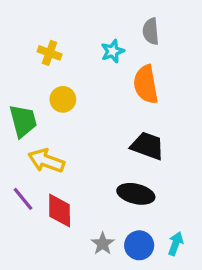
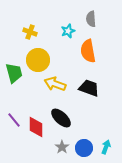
yellow circle: (63, 99) -> (38, 60), size x1.5
yellow arrow: (46, 161) -> (55, 84), moved
black ellipse: (136, 194) -> (61, 118), moved, turned 30

